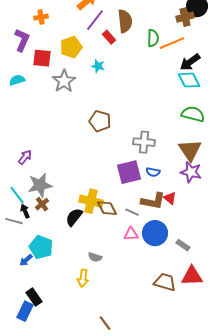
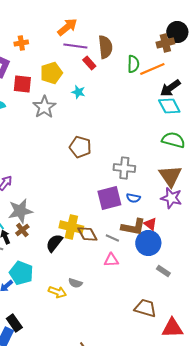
purple line: (95, 20) -> (75, 46), turned 60
blue circle: (155, 233) -> (148, 243), moved
red triangle: (192, 276) -> (172, 328), moved
yellow arrow: (83, 278) -> (57, 292), moved, turned -78

